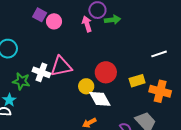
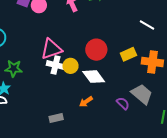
white line: (159, 54) -> (147, 25), turned 56
white cross: (41, 72) -> (55, 65), moved
yellow circle: (86, 86) -> (71, 66), moved

